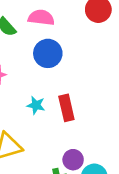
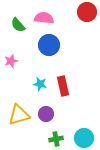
purple circle: (73, 160) -> (46, 114), moved

